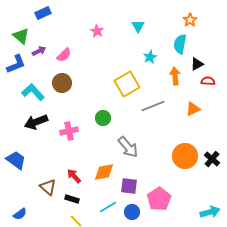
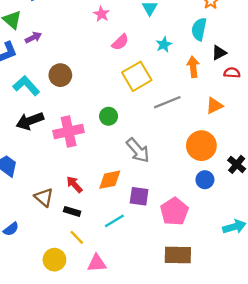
pink semicircle: (64, 55) -> (120, 42), moved
pink cross: (69, 131) -> (69, 132), size x1.4
orange circle: (185, 156) -> (201, 146), moved
blue circle: (132, 212) -> (205, 180), moved

